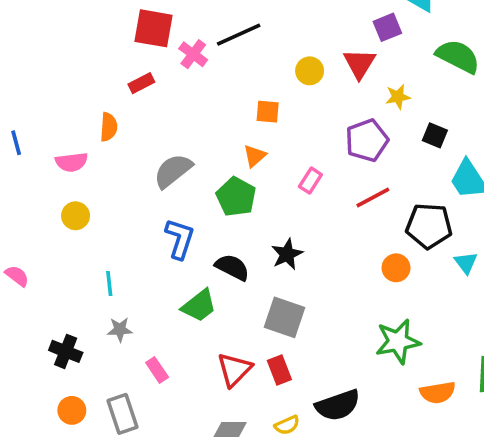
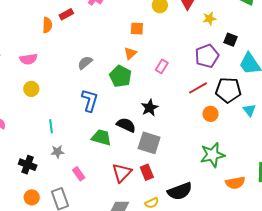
orange semicircle: (109, 127) -> (47, 25), moved
purple pentagon: (367, 140) -> (207, 56), moved
gray semicircle: (173, 171) -> (85, 63), size x0.7
red line: (373, 198) -> (198, 88), moved
black semicircle: (232, 267) -> (126, 125), moved
green trapezoid: (199, 306) -> (101, 137), turned -125

